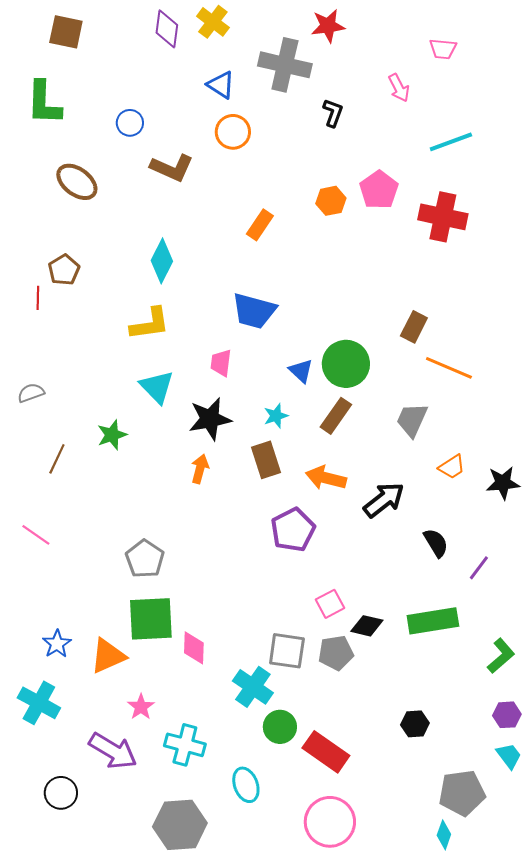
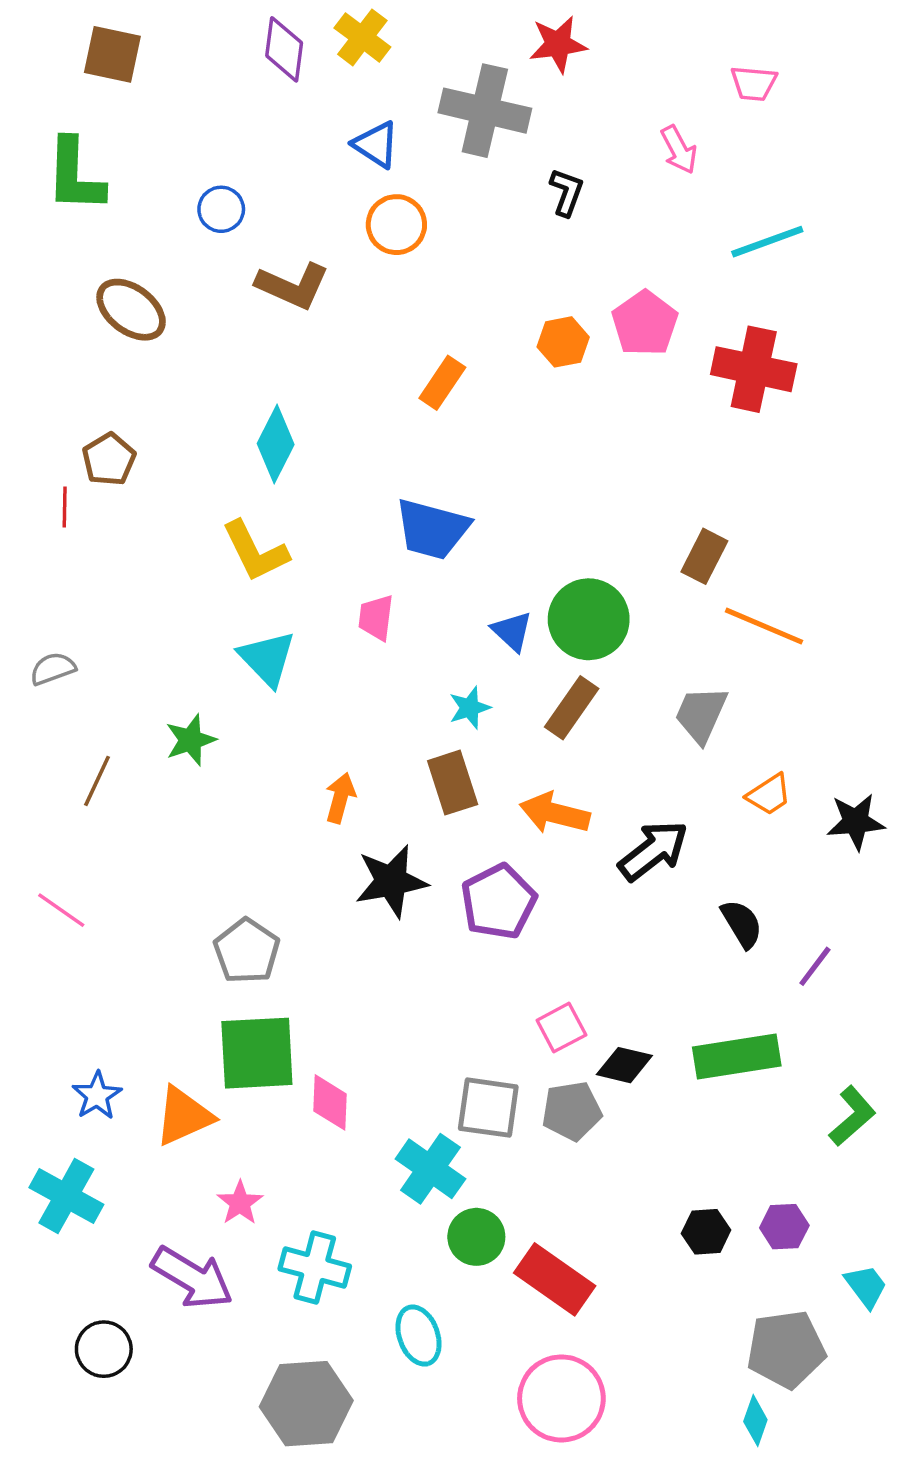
yellow L-shape: (150, 324) -> (255, 551), turned 72
black star: (210, 419) -> (391, 881), moved
purple hexagon: (507, 715) -> (784, 1227), moved

